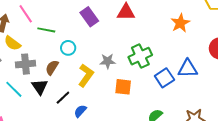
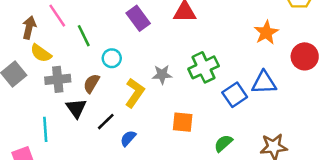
orange star: (180, 23) -> (266, 32), moved
green line: (46, 30) -> (84, 36), turned 54
orange square: (123, 87) -> (183, 122), moved
cyan line: (14, 89) -> (45, 129), moved, turned 42

